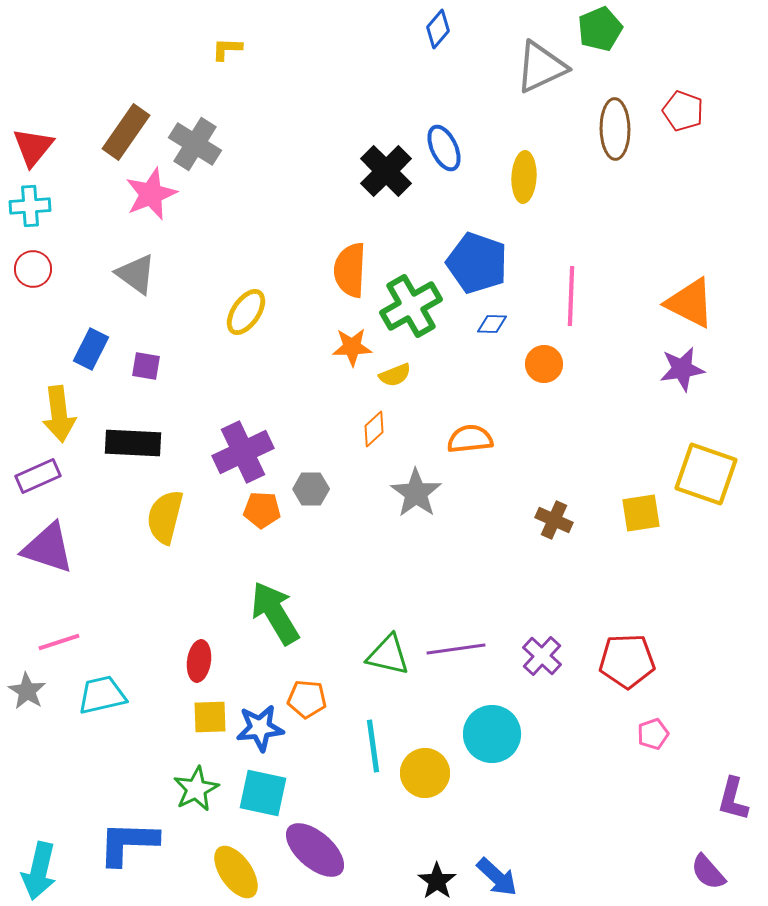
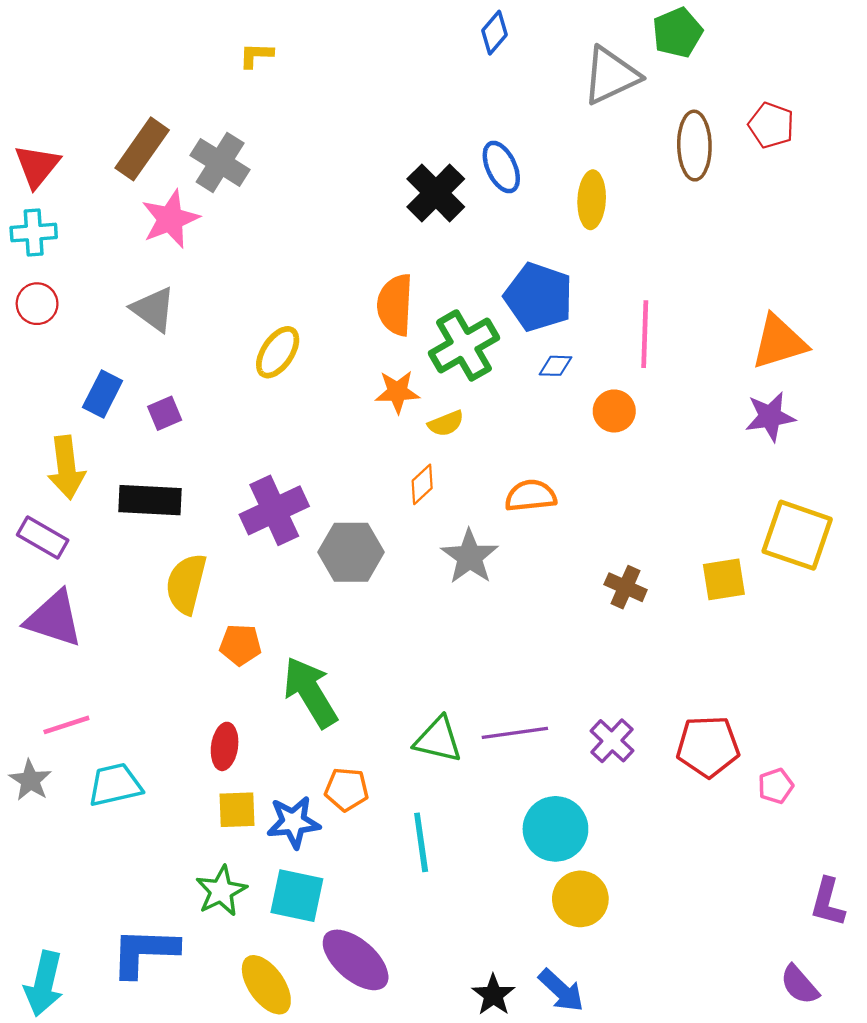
orange triangle: (690, 303) -> (779, 342), turned -44
purple square: (146, 366) -> (165, 413), turned -32
purple rectangle: (38, 476) -> (43, 537), turned 54
gray hexagon: (311, 489) -> (351, 552), size x1.6
orange pentagon: (262, 510) -> (240, 645), moved
pink pentagon: (653, 734) -> (776, 786), moved
yellow circle: (425, 773) -> (580, 899), moved

